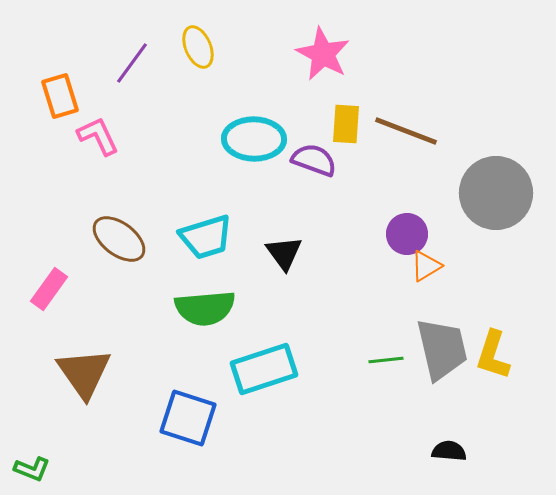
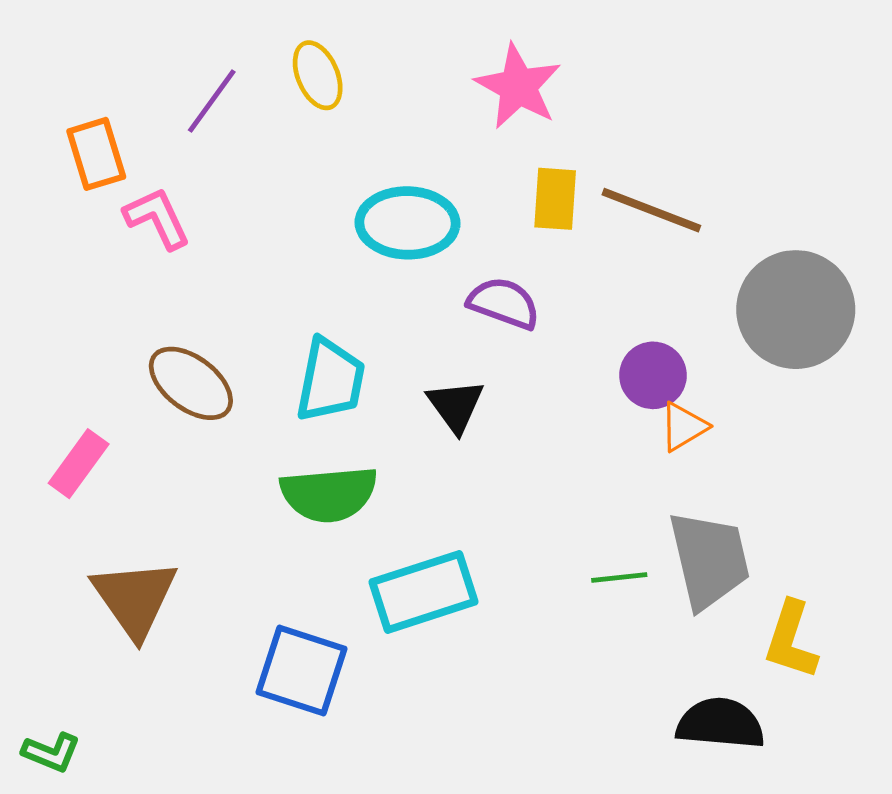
purple semicircle: (314, 160) -> (504, 303), moved
cyan trapezoid: (206, 237) -> (330, 380), turned -62
yellow L-shape: (493, 355) -> (791, 640), moved
black semicircle: (449, 451) -> (720, 724), size x1.6

